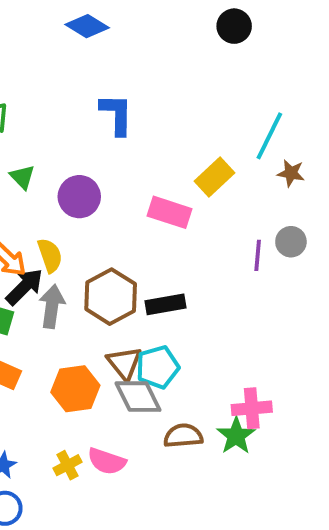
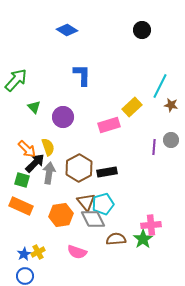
pink rectangle: (169, 212) -> (109, 125), turned -35
yellow cross: (68, 465) -> (38, 252), moved

